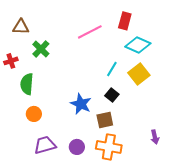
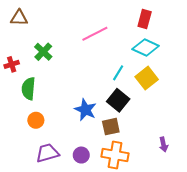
red rectangle: (125, 21) -> (145, 19), moved
brown triangle: (21, 27) -> (19, 18), moved
black square: (112, 95) -> (118, 100), size x1.5

